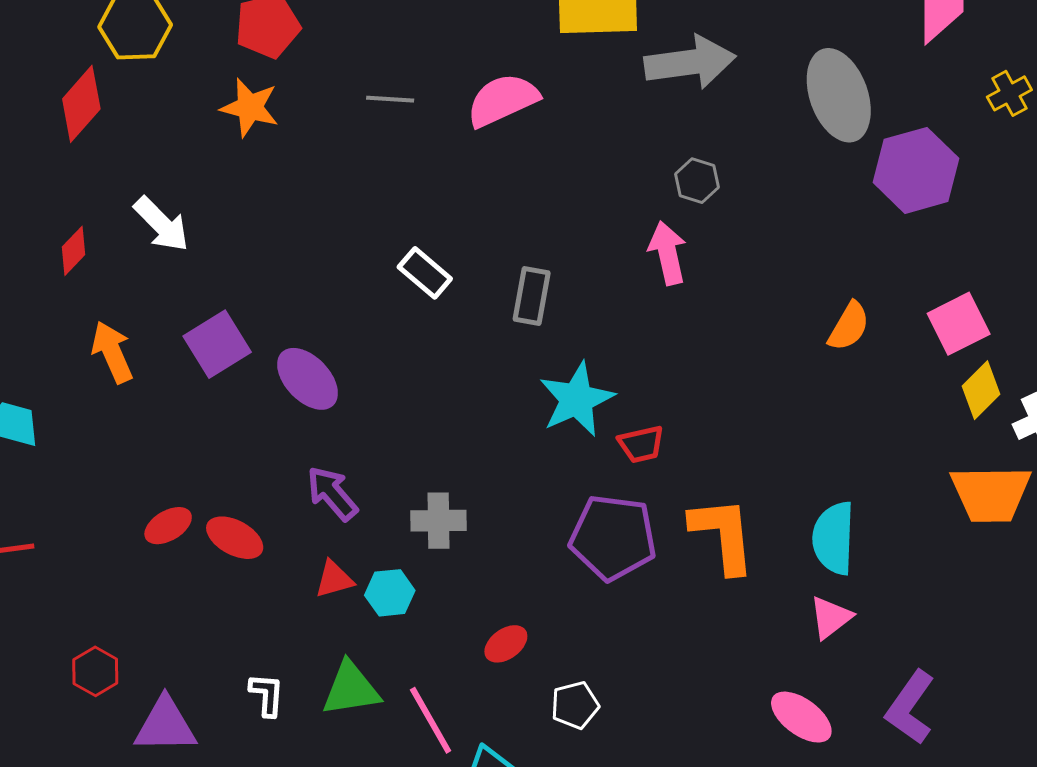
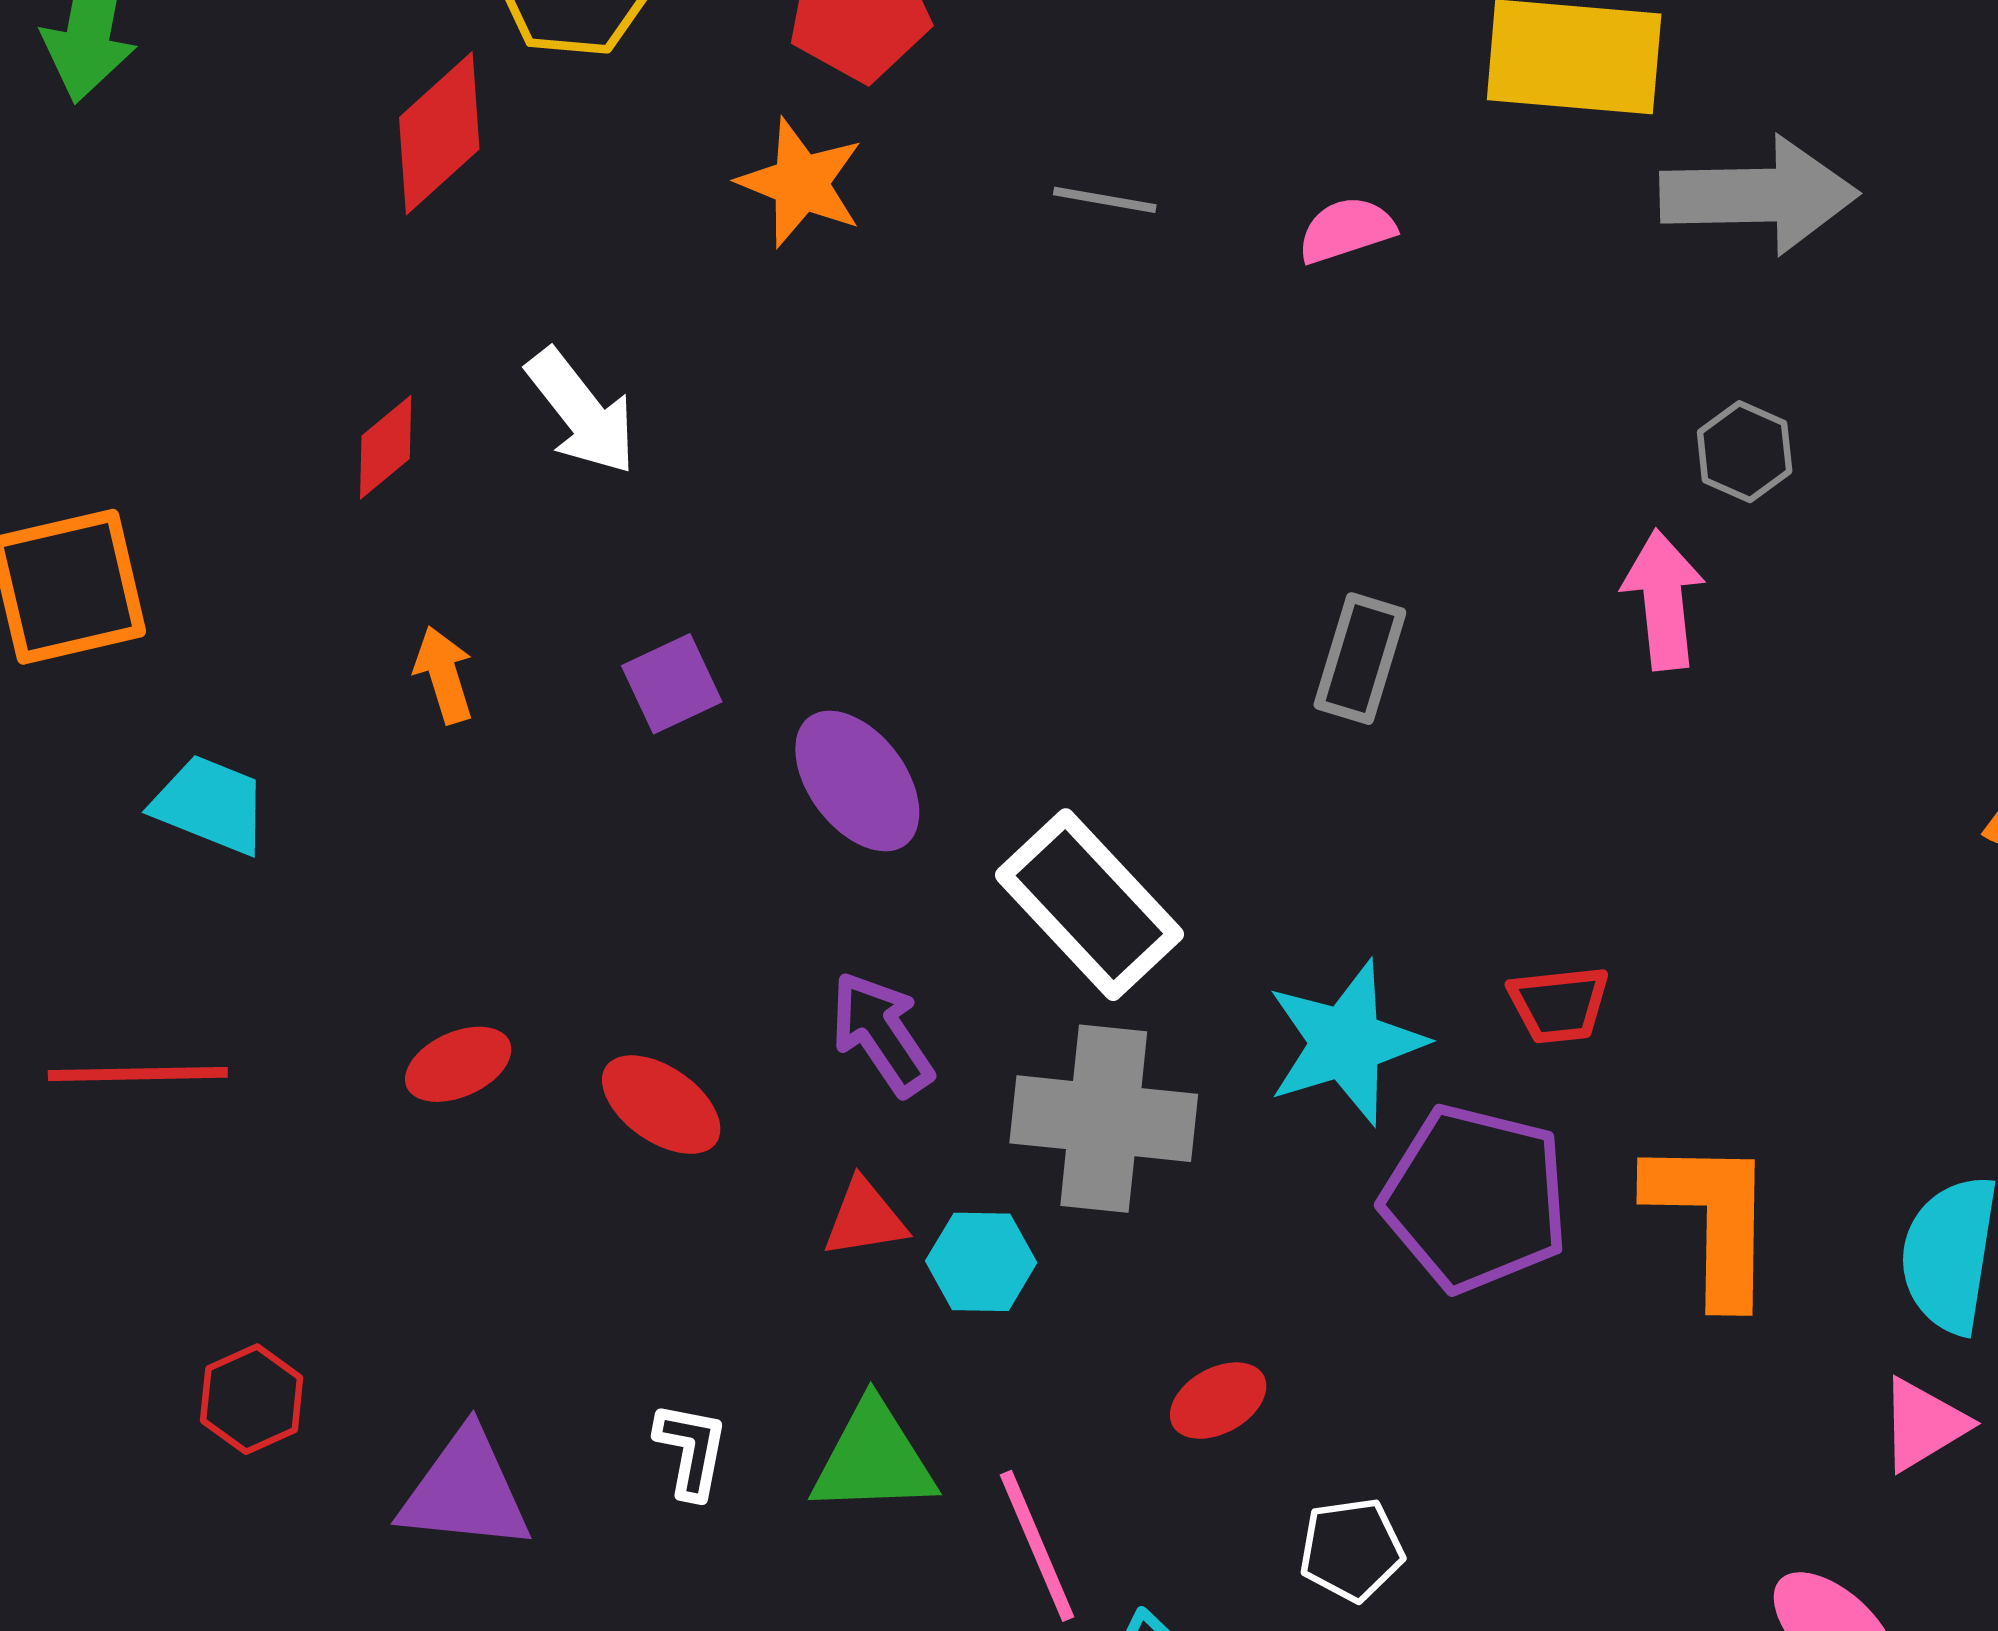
pink semicircle: (503, 100) -> (1346, 230), size x0.6
white rectangle: (425, 273) -> (1089, 905), moved, size x1.6
purple square: (217, 344) -> (672, 684), size x0.7
orange arrow: (112, 352) -> (444, 675), size x0.7
cyan star: (577, 399) -> (1346, 1043), moved
gray cross: (438, 521) -> (1104, 1119), size x1.5
red ellipse: (168, 526) -> (458, 1064), moved
red hexagon: (95, 671) -> (252, 1399), moved

